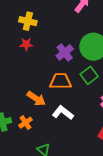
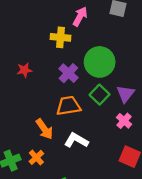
yellow cross: (28, 21) -> (61, 37), moved
orange arrow: (36, 99) -> (44, 129), turned 30

